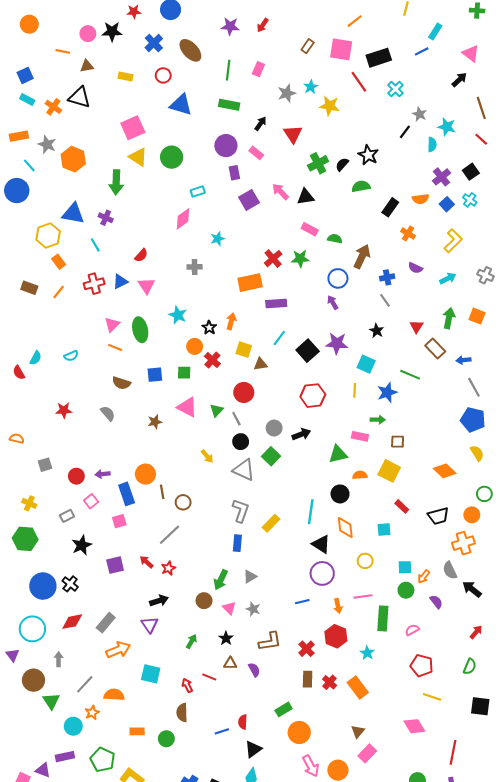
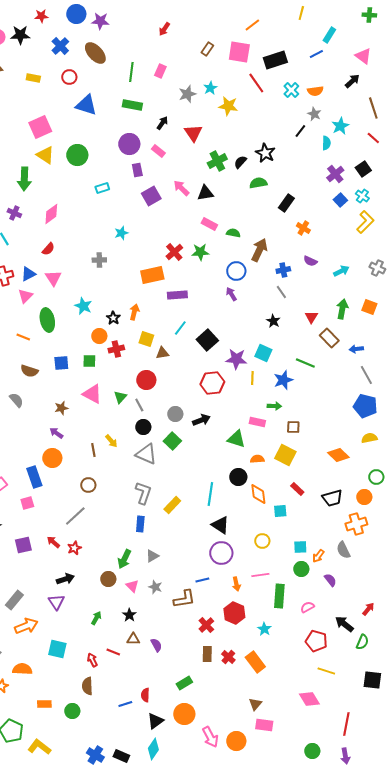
purple star: (230, 26) -> (100, 21), moved
cyan star: (447, 127) -> (340, 126), turned 30
orange semicircle: (421, 199) -> (315, 91), moved
pink diamond: (183, 219) -> (51, 214), moved
yellow L-shape: (453, 241) -> (365, 222), moved
pink triangle: (112, 324) -> (25, 296), moved
purple star: (337, 343) -> (236, 359), moved
red cross: (212, 360) -> (116, 349), turned 35
yellow semicircle: (477, 453) -> (369, 438), turned -70
green triangle: (338, 454) -> (236, 439), turned 30
purple arrow: (103, 474) -> (56, 433), moved, turned 40
brown line: (162, 492) -> (93, 450), moved
orange diamond: (345, 527) -> (258, 494), moved
black arrow: (472, 589) -> (344, 624), moved
brown L-shape: (270, 641) -> (184, 599), moved
orange circle: (299, 732) -> (184, 714), moved
pink rectangle: (367, 753) -> (264, 725), turned 54

